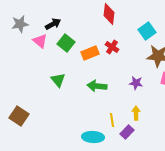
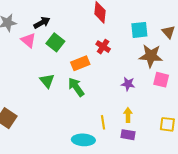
cyan square: (147, 31) -> (139, 30), turned 30
orange rectangle: (90, 53) -> (80, 63), moved
green arrow: (97, 86) -> (76, 87), moved, turned 48
purple rectangle: (127, 132) -> (128, 135), moved, turned 56

